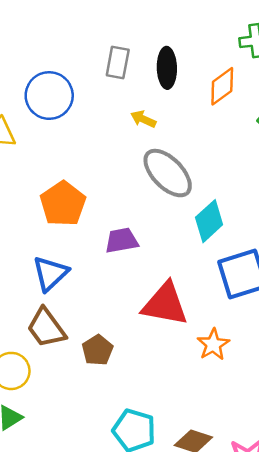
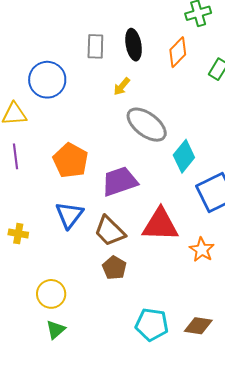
yellow arrow: (143, 119) -> (122, 86), turned -66
purple trapezoid: (121, 240) -> (120, 181), size x1.4
brown trapezoid: (46, 328) -> (110, 231), moved

